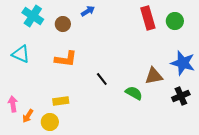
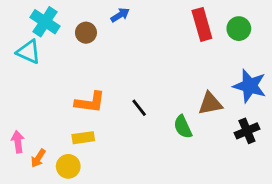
cyan triangle: (21, 54) -> (29, 52), moved
orange L-shape: (66, 59) -> (90, 102), moved
green semicircle: (134, 93) -> (183, 127), turned -144

